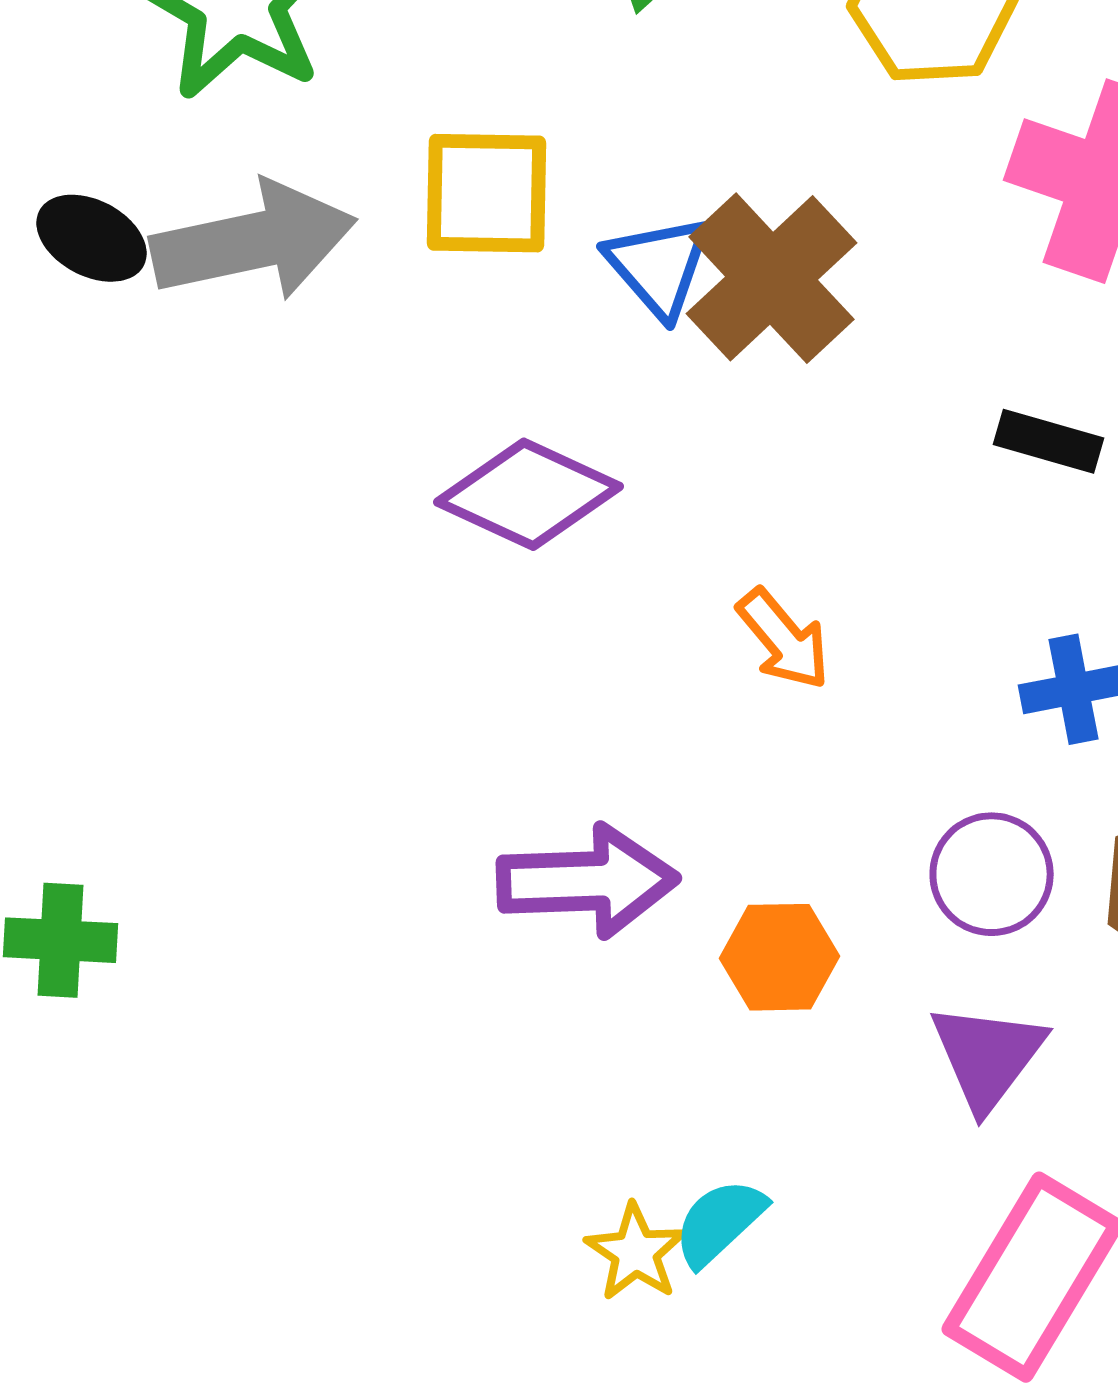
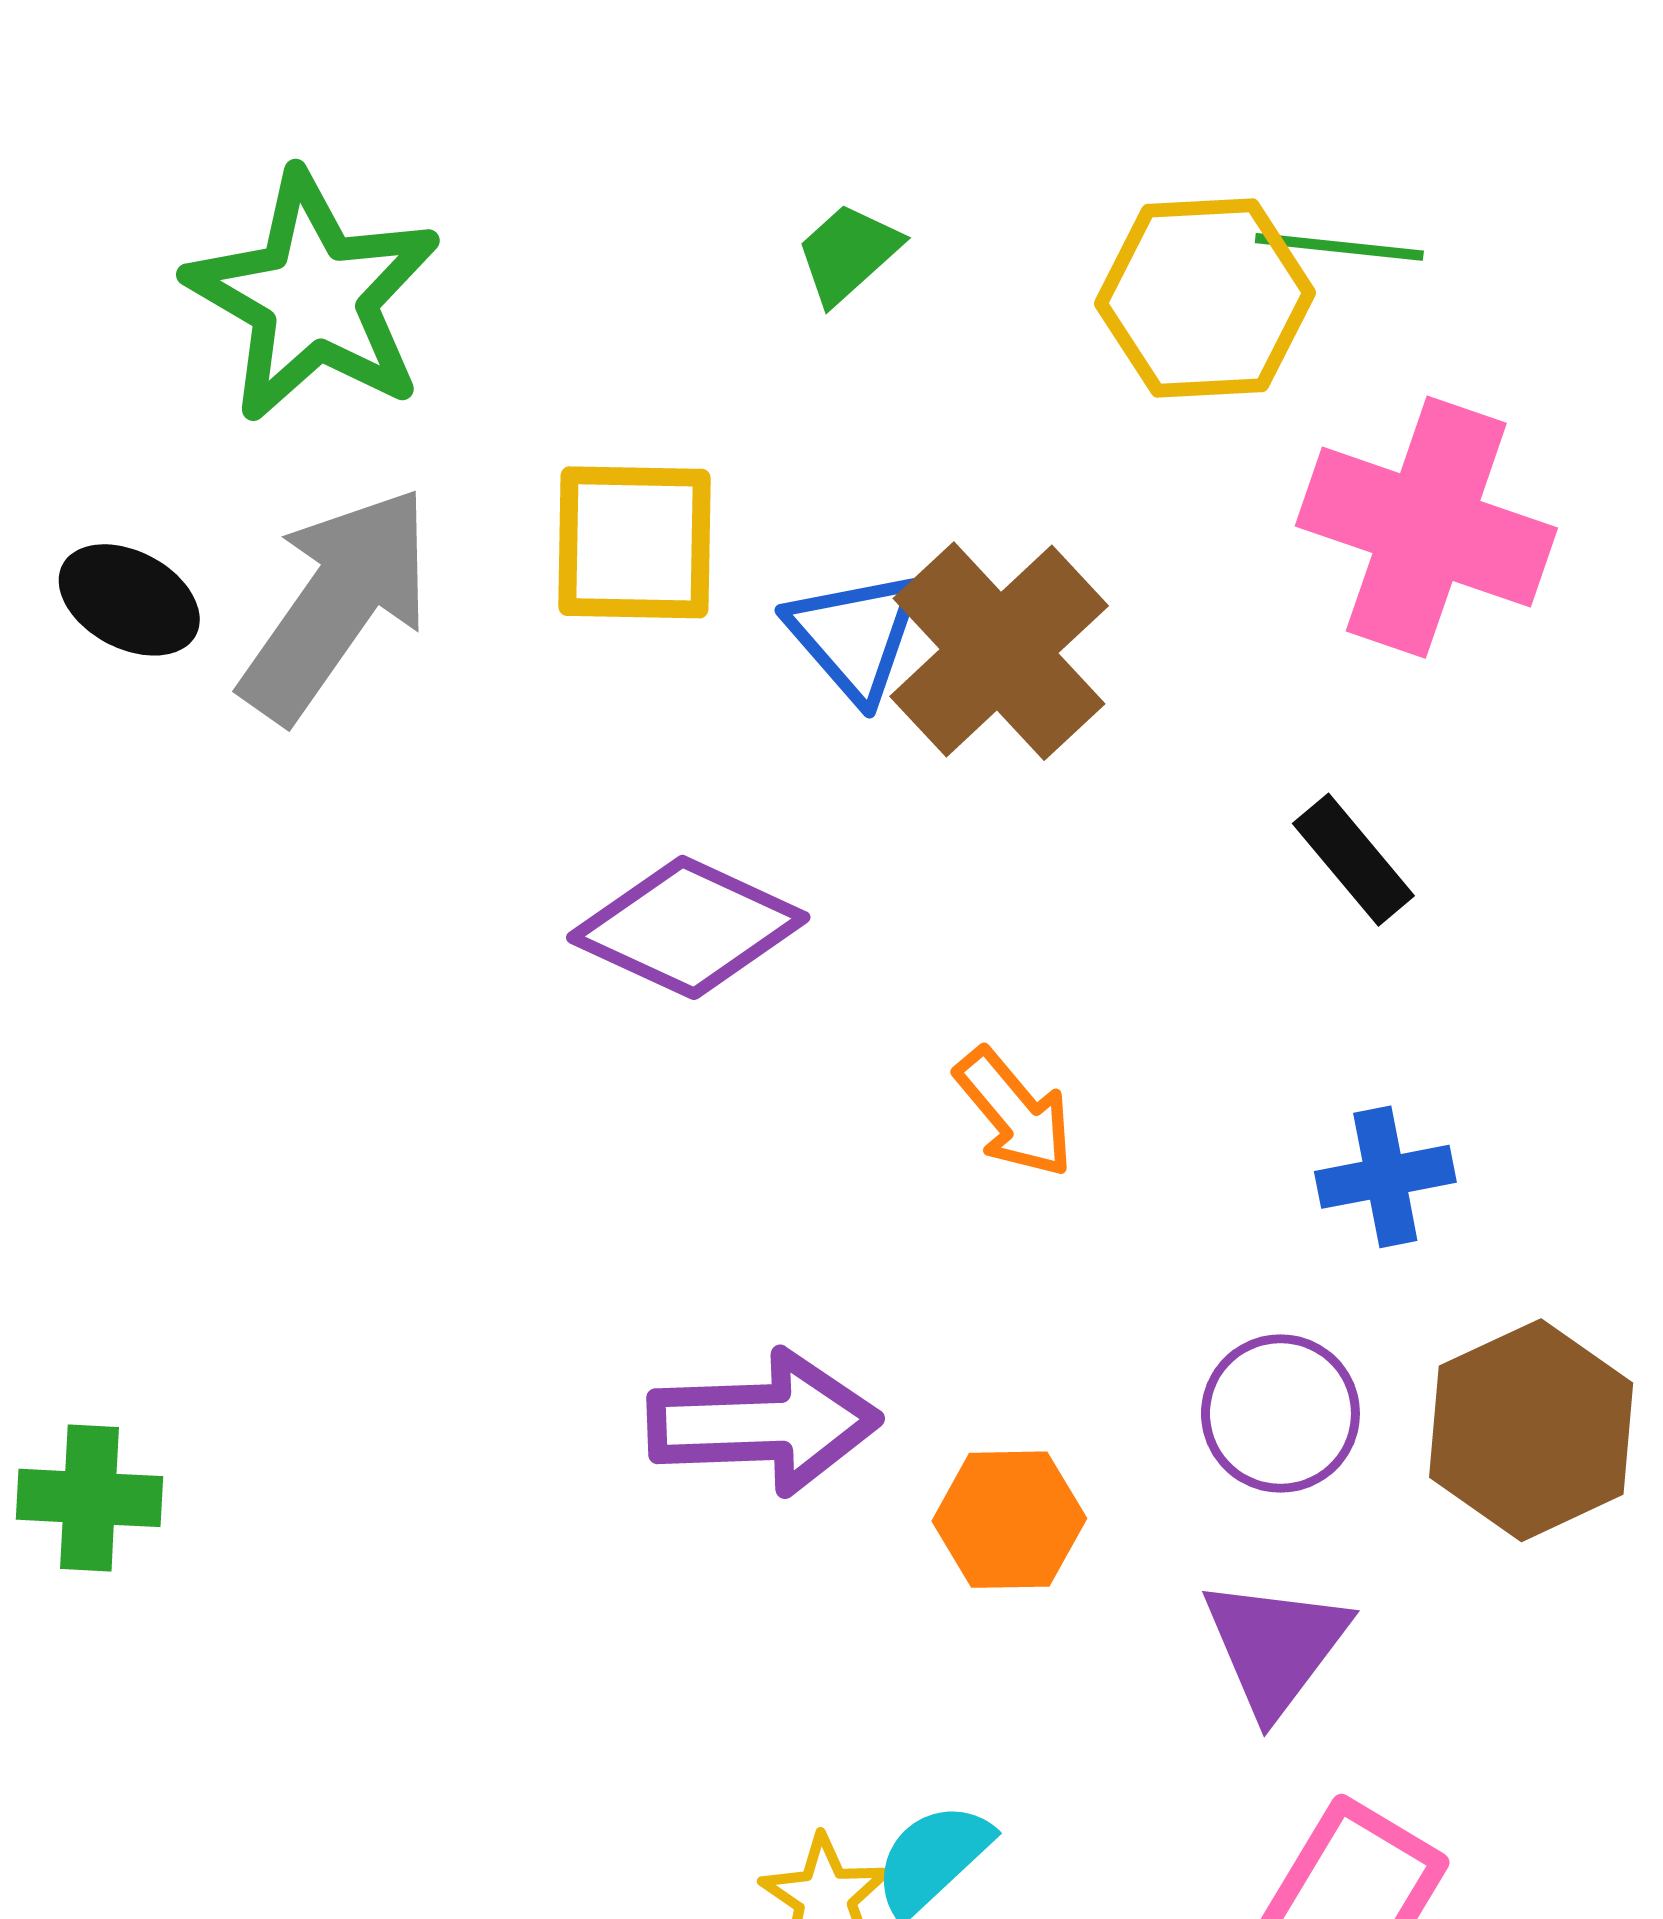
gray arrow: (254, 241) -> (336, 604), turned -43
black rectangle: (1048, 441) -> (1353, 860), turned 34

